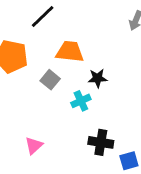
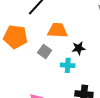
cyan cross: (81, 101) -> (68, 65), turned 32

